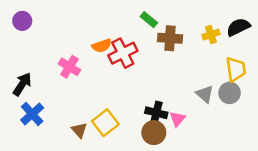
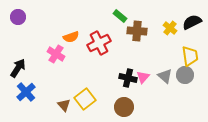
yellow cross: (211, 35) -> (170, 28), turned -32
orange semicircle: (102, 46) -> (71, 37), moved
black cross: (156, 113) -> (128, 78), moved
pink triangle: (177, 119) -> (143, 77), moved

